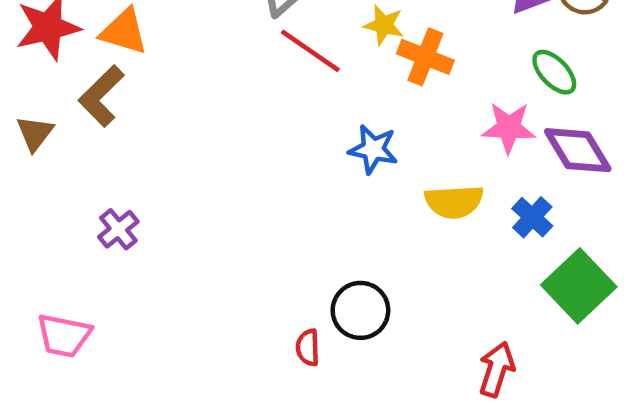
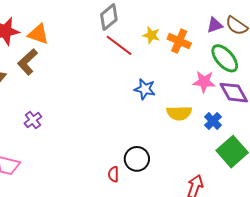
orange cross: (425, 57) -> (179, 41), moved
green ellipse: (554, 72) -> (225, 58), size x1.4

